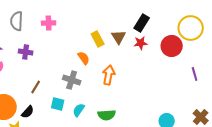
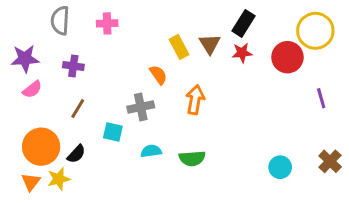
gray cross: (72, 80) -> (141, 107), turned -30
brown line: (36, 87) -> (78, 109), moved
cyan square: (58, 104) -> (113, 132), moved
cyan semicircle: (79, 110) -> (151, 151), turned 48

